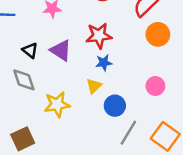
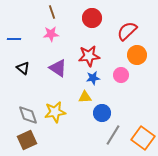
black triangle: (30, 50) -> (23, 68), moved
gray diamond: (24, 80) -> (28, 115), moved
yellow triangle: (94, 86) -> (85, 97), turned 40
pink circle: (155, 86) -> (121, 75), moved

